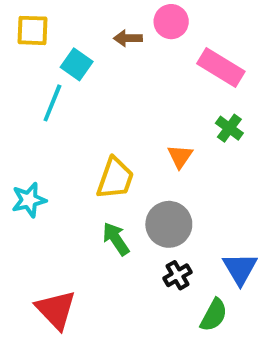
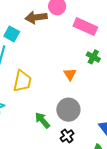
brown arrow: (128, 38) -> (36, 17), size x1.5
yellow trapezoid: (115, 178) -> (22, 81), moved
black cross: (178, 275) -> (67, 136), moved

